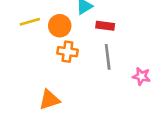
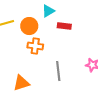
gray line: (108, 57) -> (58, 71), moved

